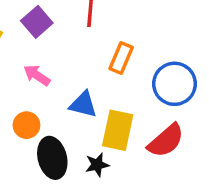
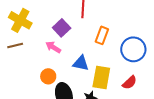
purple square: (37, 22) -> (62, 28), moved
red semicircle: (166, 141) -> (130, 83), size x0.7

